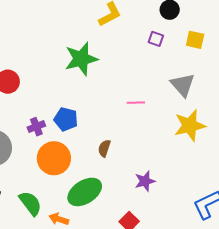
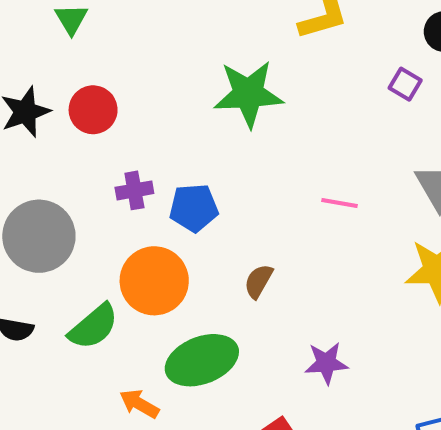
blue pentagon: (66, 119) -> (194, 208), turned -30
purple cross: (36, 127) -> (134, 190), moved
green semicircle: (30, 203) -> (93, 327), moved, turned 76

